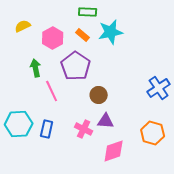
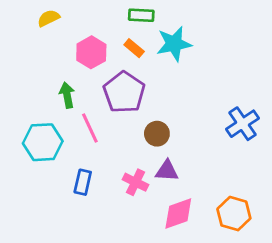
yellow semicircle: (23, 26) -> (49, 18), moved
cyan hexagon: (19, 124) -> (43, 142), moved
orange hexagon: (153, 133) -> (234, 214), moved

